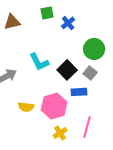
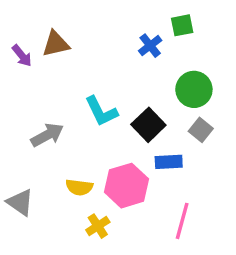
green square: (47, 13) -> (182, 25), moved
gray square: (90, 73) -> (201, 130), moved
yellow cross: (60, 133) -> (98, 226), moved

